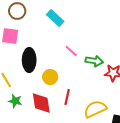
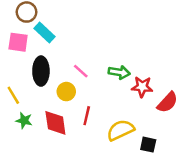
cyan rectangle: (55, 18) -> (45, 33), moved
pink line: (71, 51) -> (81, 71), moved

